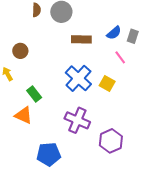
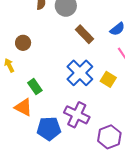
brown rectangle: (81, 39) -> (85, 34), turned 42
blue pentagon: (49, 154) -> (49, 129), moved

